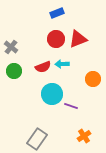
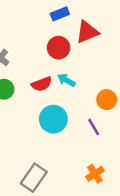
red triangle: (78, 39) -> (87, 32), moved
cyan arrow: (62, 64) -> (66, 80), turned 32
purple line: (71, 106) -> (94, 127), moved, turned 40

